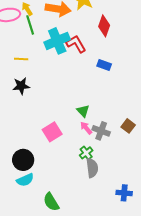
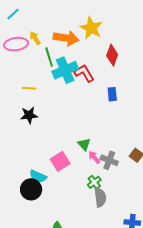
green line: (30, 25) -> (49, 57), moved
blue rectangle: (104, 65) -> (112, 94), turned 64
green triangle: (83, 111) -> (84, 144), moved
cyan semicircle: (25, 180) -> (38, 176), moved, turned 48

